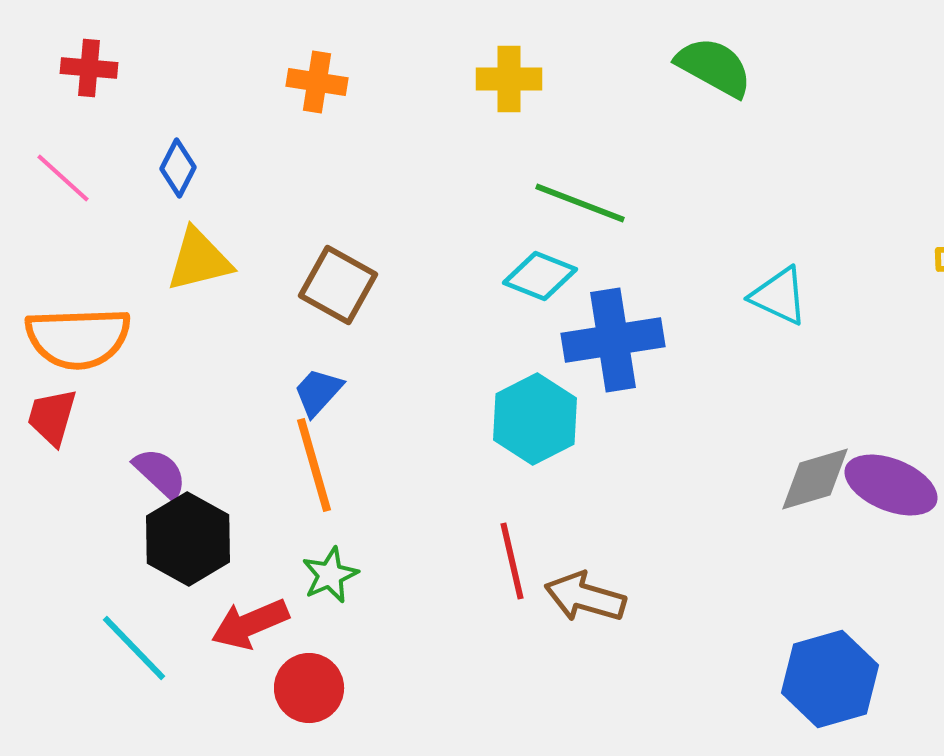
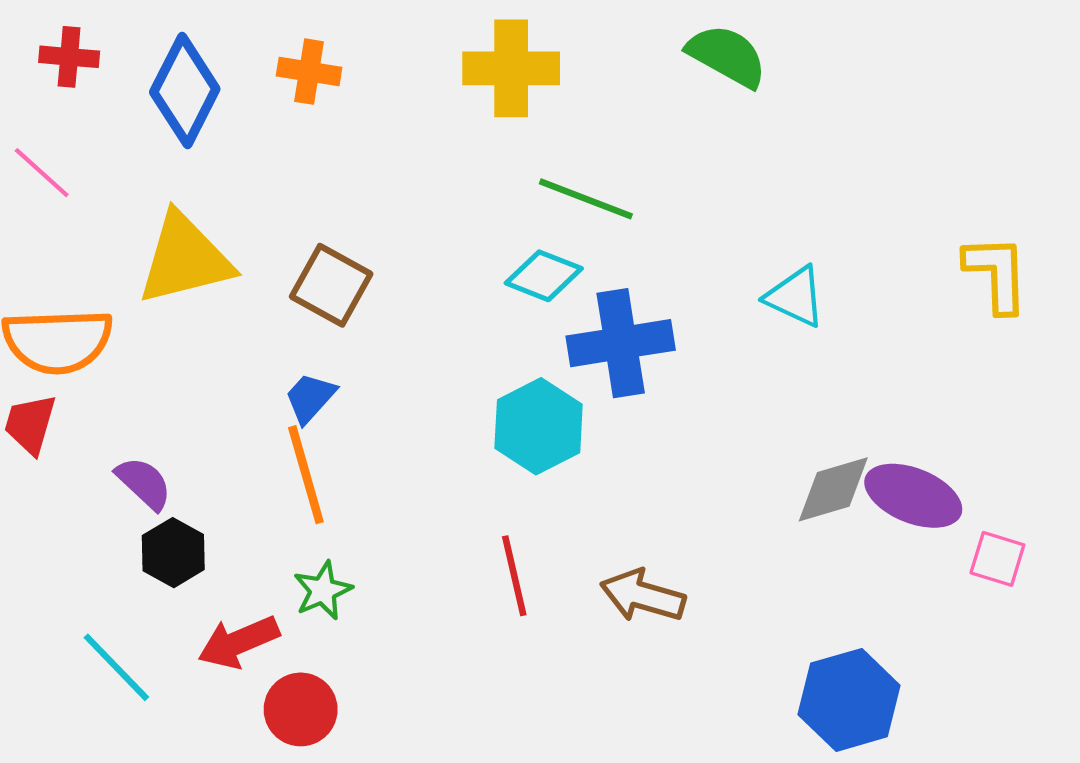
yellow cross: (509, 79) -> (511, 68), size x1.4
blue diamond: (178, 168) -> (185, 90), moved, size x1.8
yellow triangle: (199, 260) -> (185, 259), size x1.4
black hexagon: (188, 539) -> (173, 553), size x0.7
brown arrow: (585, 597) -> (643, 596), moved

